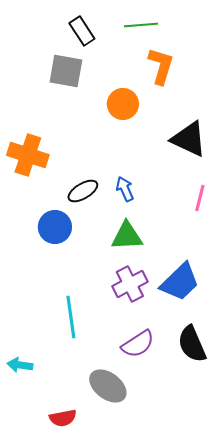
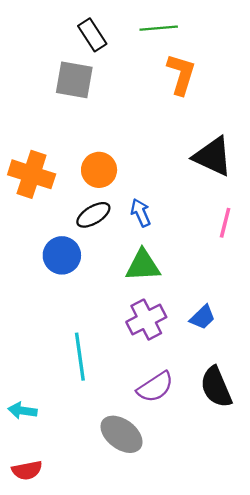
orange circle: (123, 104) -> (99, 170), moved
blue trapezoid: (180, 282) -> (203, 317), size x0.6
red semicircle: (63, 418) -> (27, 470), moved

